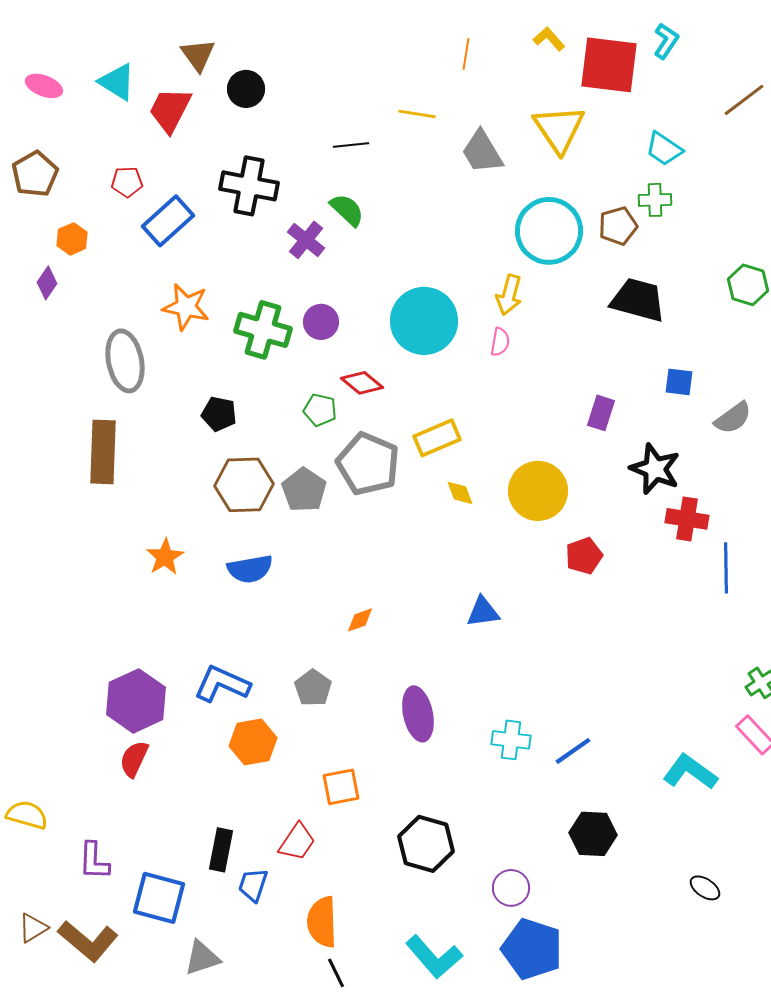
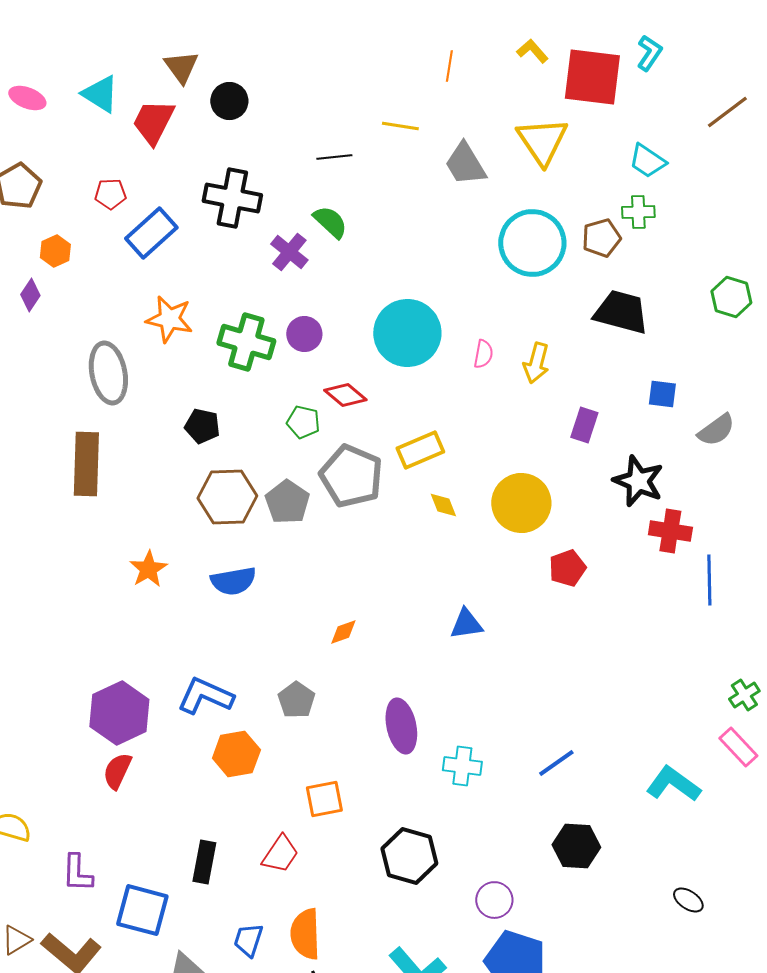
yellow arrow: (509, 295) -> (536, 363), moved
cyan cross: (511, 740) -> (462, 766), moved
blue trapezoid: (253, 885) -> (248, 940), moved

